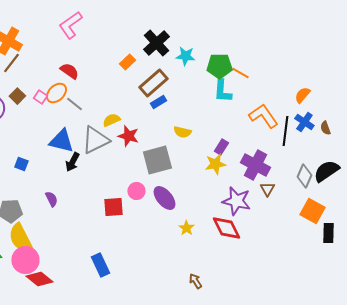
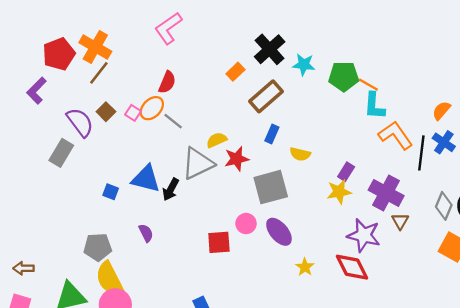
red semicircle: (69, 71) -> (167, 82), turned 78
cyan L-shape: (222, 91) -> (374, 106), moved
blue rectangle: (158, 102) -> (272, 134), moved, turned -35
red star: (128, 136) -> (237, 159), turned -30
blue triangle: (61, 141) -> (146, 179), moved

